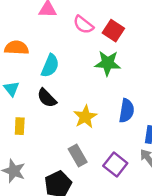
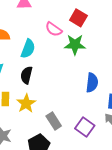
pink semicircle: (83, 25) -> (54, 29), moved
black semicircle: (47, 98) -> (26, 75), turned 60
yellow star: (85, 117) -> (26, 103), moved

